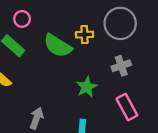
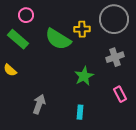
pink rectangle: (127, 107) -> (120, 94), size x0.7

